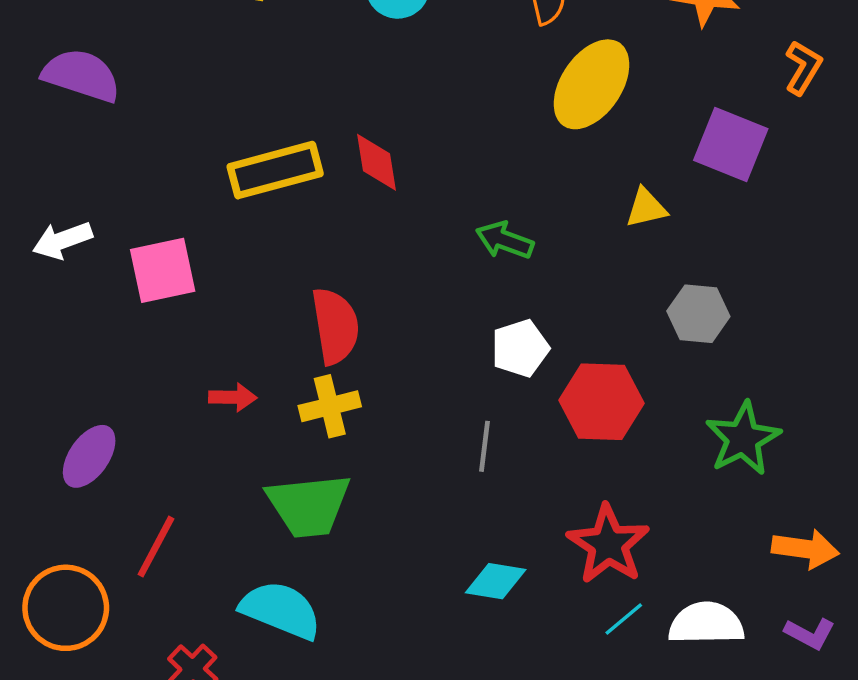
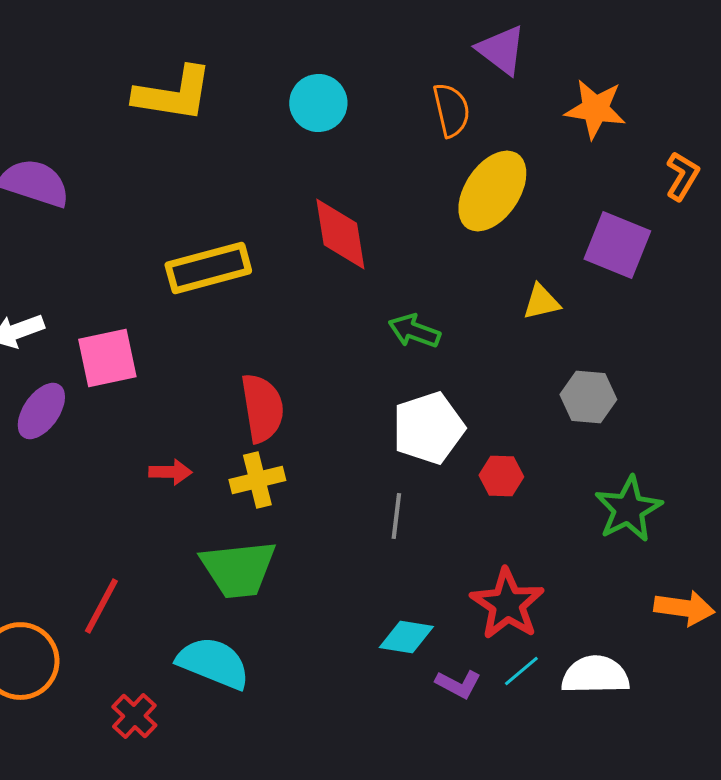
red diamond: (377, 162) -> (340, 234), moved, size x1.4
white pentagon: (520, 348) -> (428, 428), size x1.4
red hexagon: (602, 402) -> (501, 476), size x0.6
purple ellipse: (89, 456) -> (41, 411), moved
purple L-shape: (810, 633) -> (458, 684), moved

